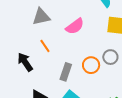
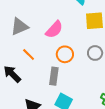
orange circle: (91, 65) -> (65, 54), moved

